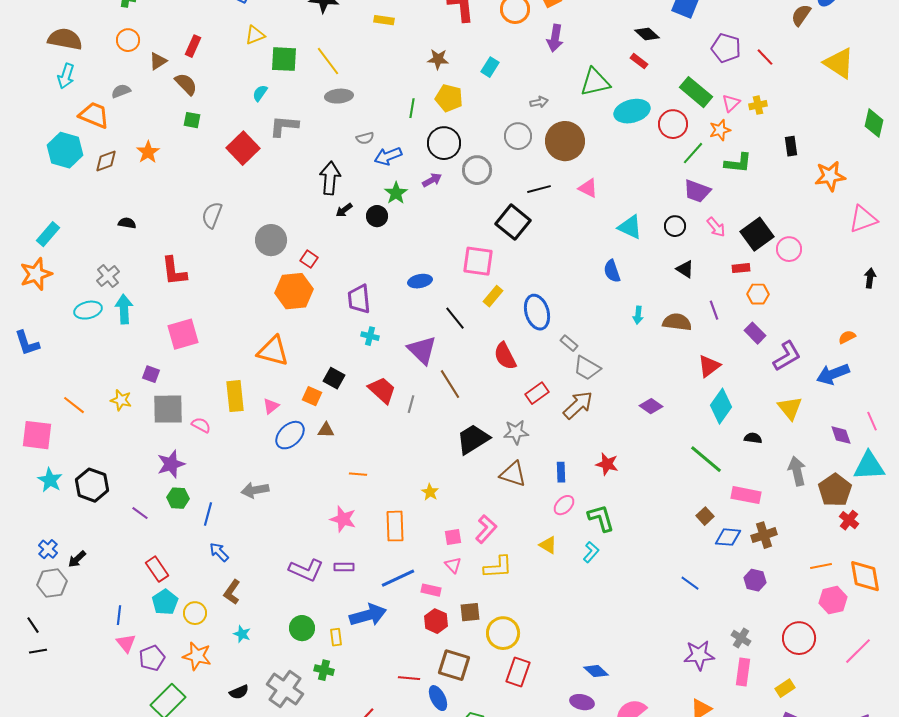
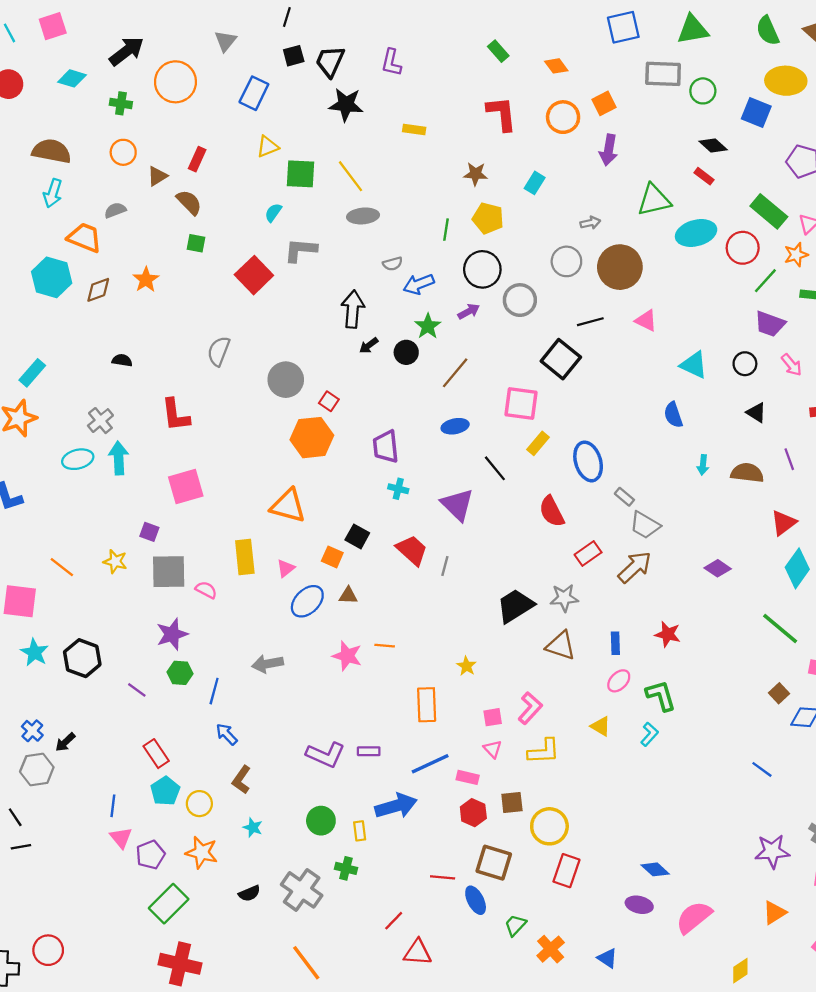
brown line: (450, 384) -> (455, 373), moved, turned 72
pink star: (343, 519) -> (347, 656), moved

